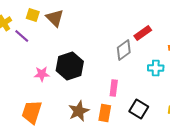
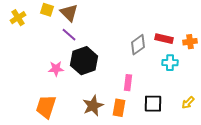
red rectangle: (143, 33) -> (164, 39), moved, turned 48
purple line: (22, 36) -> (69, 35), moved
black square: (139, 109) -> (153, 104), turned -30

